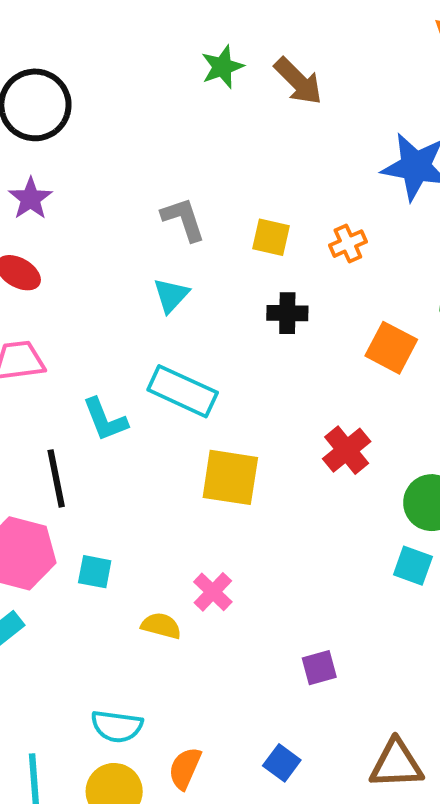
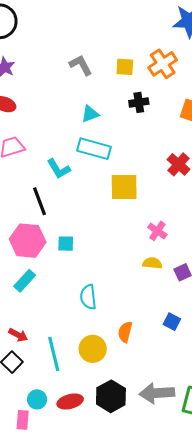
orange cross: (348, 244) -> (163, 64), size x1.6
cyan triangle: (171, 295) -> (90, 114), moved, turned 36
pink cross: (213, 592) -> (157, 231), moved
yellow semicircle: (161, 626) -> (152, 263), moved
cyan semicircle: (117, 726) -> (88, 297), moved, turned 85

